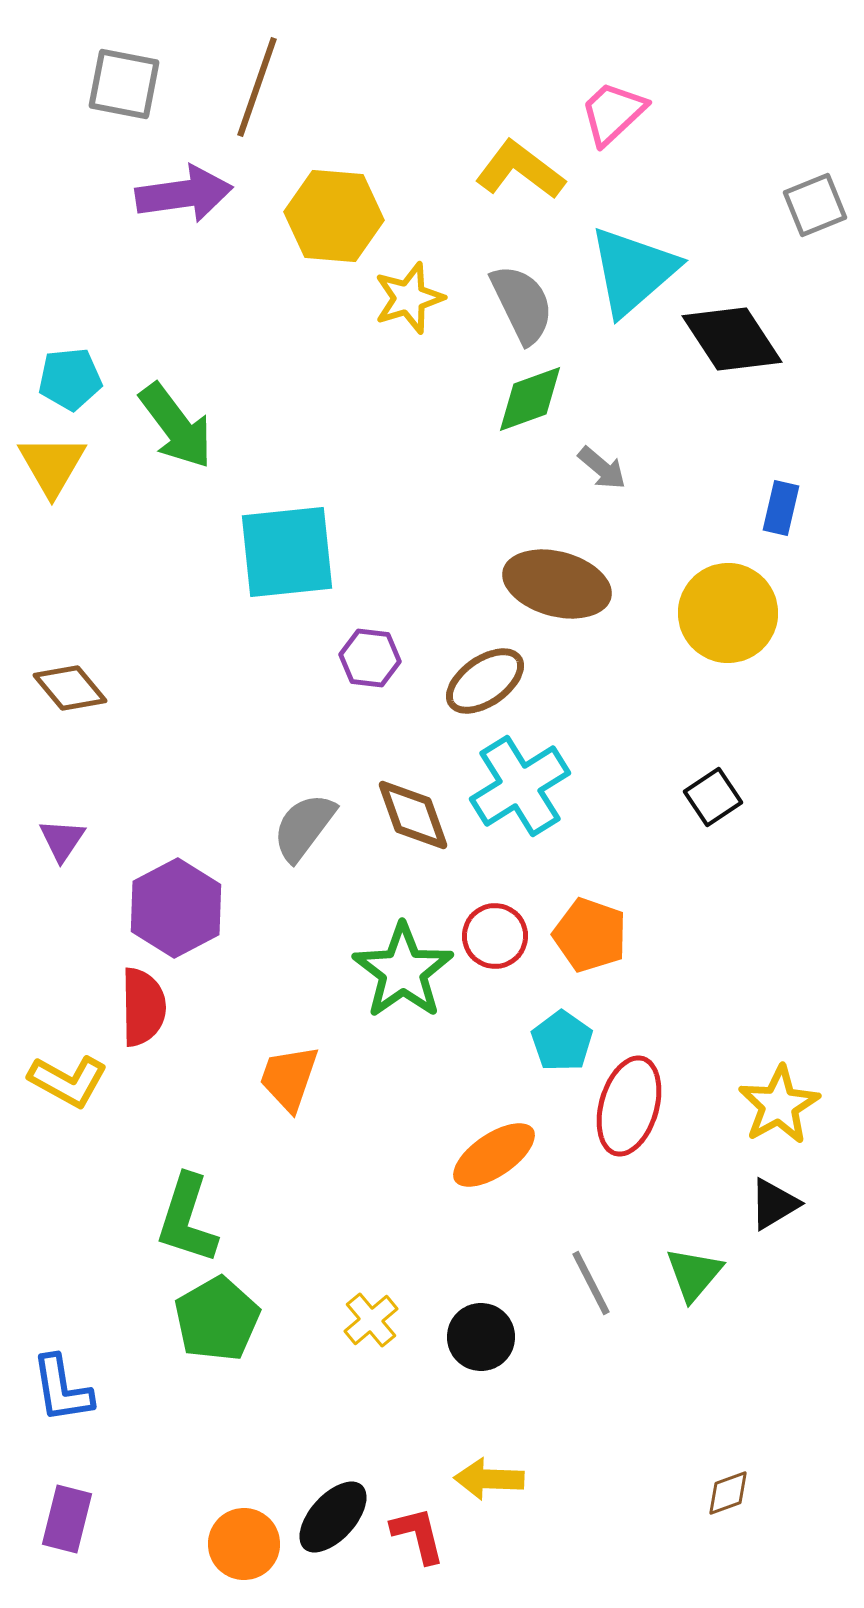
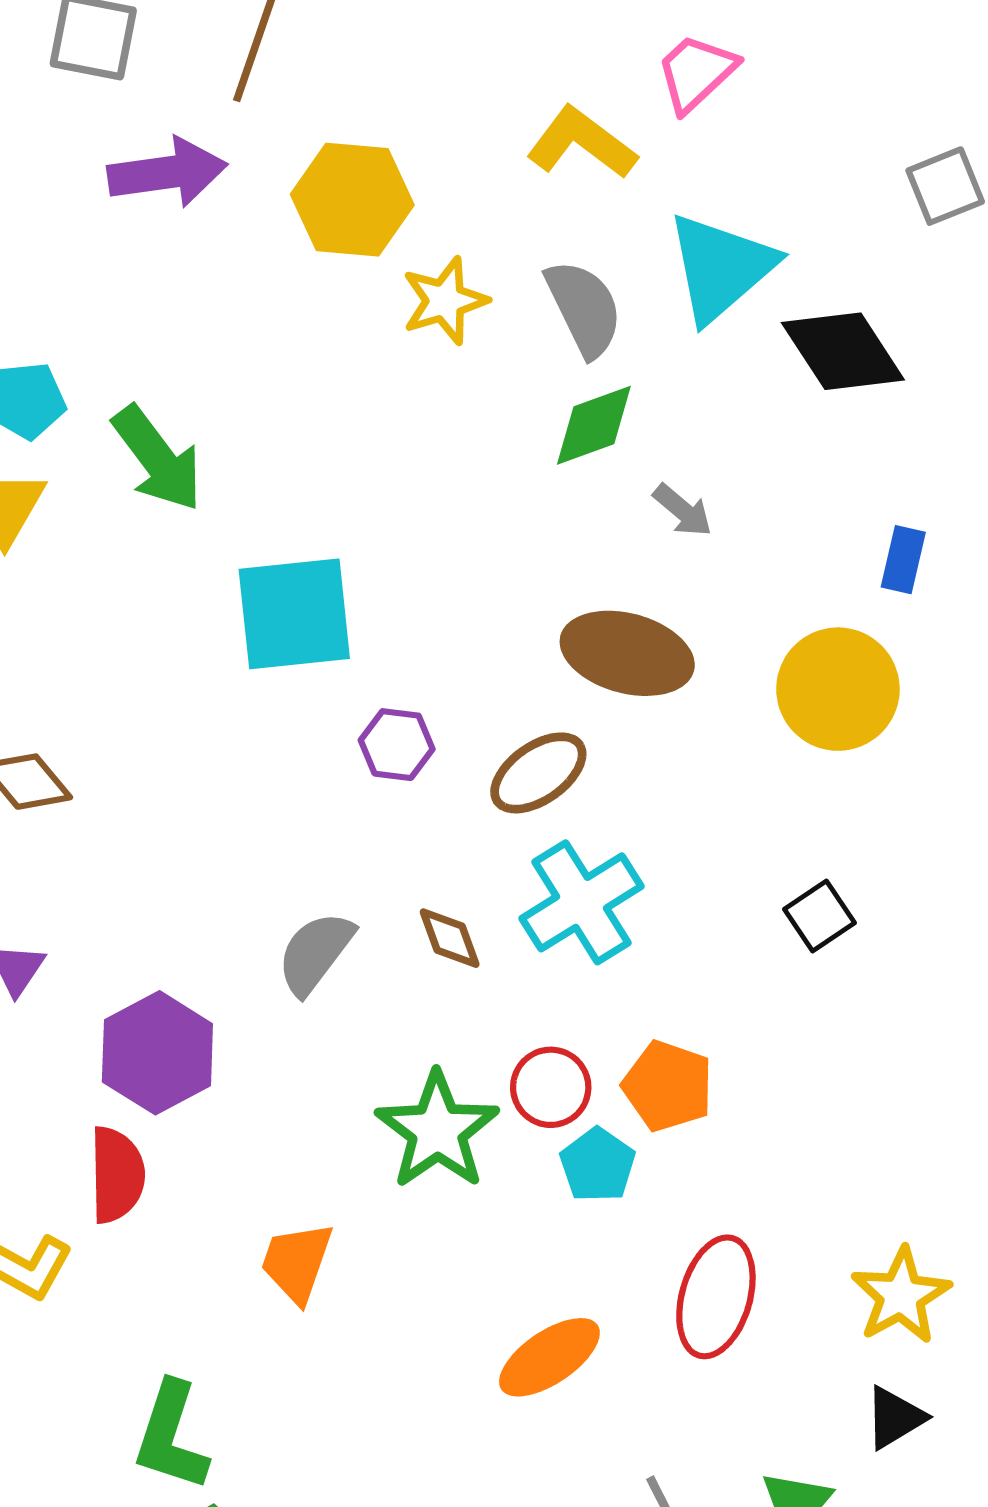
brown diamond: (413, 815) -> (450, 938), size x0.7
cyan pentagon: (562, 1041) -> (598, 1165), moved

